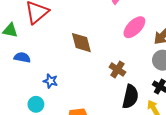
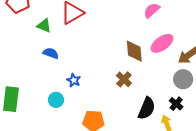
brown diamond: (81, 43) -> (134, 51), moved
brown cross: (117, 70) -> (124, 79), moved

